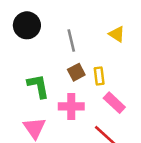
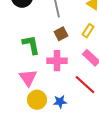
yellow rectangle: (99, 76) -> (88, 31), moved, turned 40

